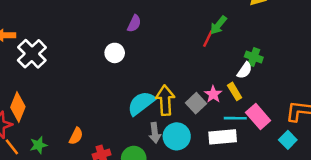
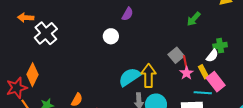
red line: (208, 39) -> (185, 62), moved, turned -40
green cross: (254, 57) -> (220, 46), turned -32
gray square: (196, 103) -> (176, 55), moved
pink rectangle: (258, 117) -> (216, 82), moved

